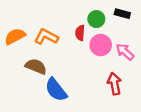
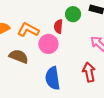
pink circle: (101, 45) -> (48, 44), moved
blue semicircle: (56, 90) -> (53, 78), moved, turned 30

